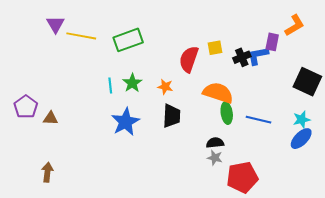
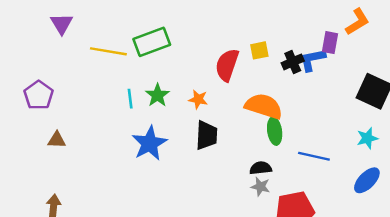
yellow line: (81, 36) -> (108, 51), moved
purple pentagon: (26, 107) -> (39, 95), moved
blue line: (259, 120) -> (314, 156), moved
blue ellipse: (301, 139) -> (367, 180), moved

